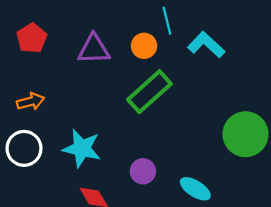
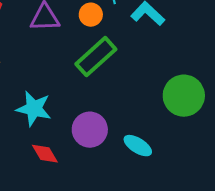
purple circle: (143, 171) -> (90, 130), size x1.5

